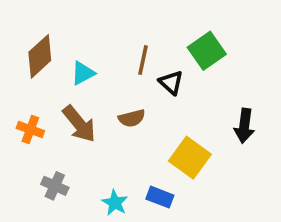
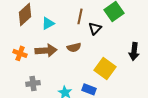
black triangle: (171, 83) -> (95, 28), turned 32
brown arrow: (79, 124) -> (46, 50), turned -55
gray cross: (55, 186) -> (33, 83), turned -32

